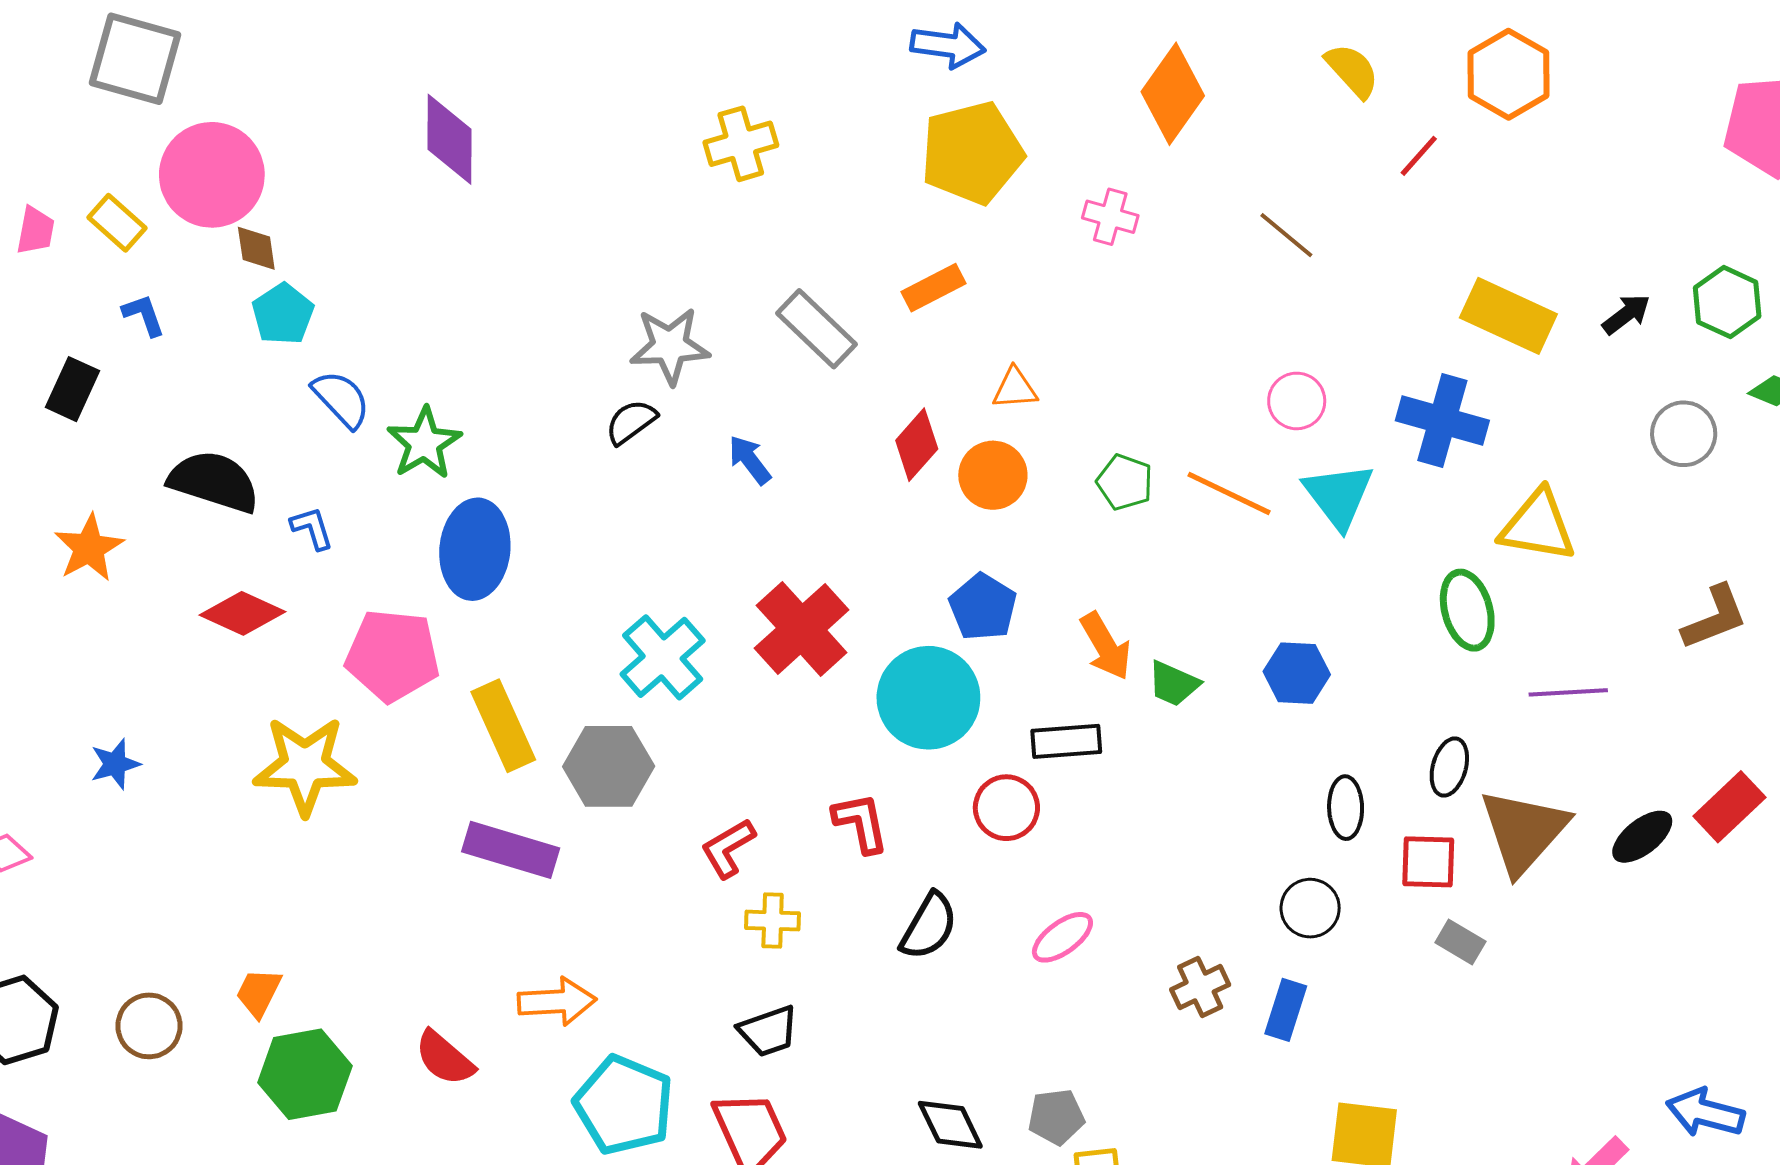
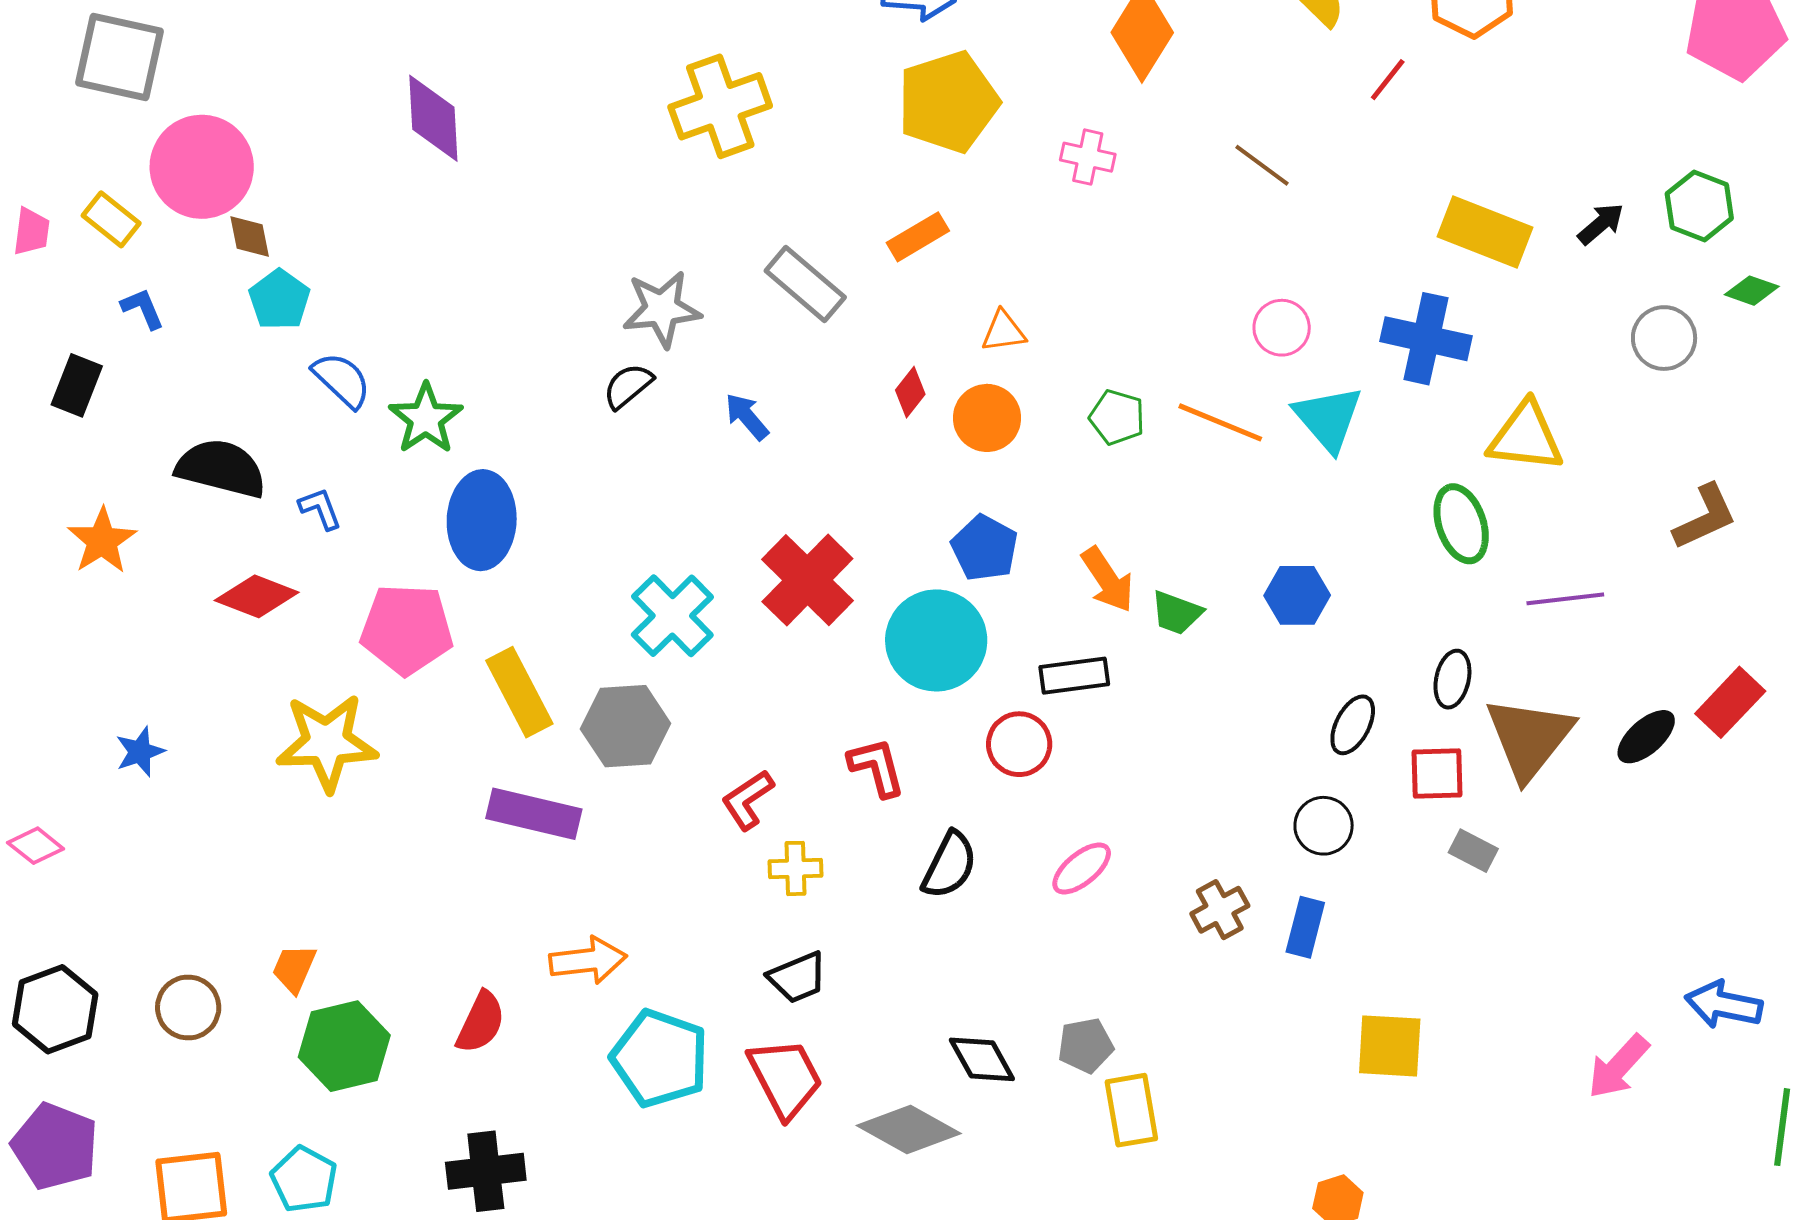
yellow cross: (741, 144) -> (720, 106), size x1.4
red diamond: (917, 445) -> (910, 392), size x0.7
black ellipse: (1346, 808) -> (1353, 725), turned 32
red semicircle: (445, 1058) -> (481, 1022), turned -102

